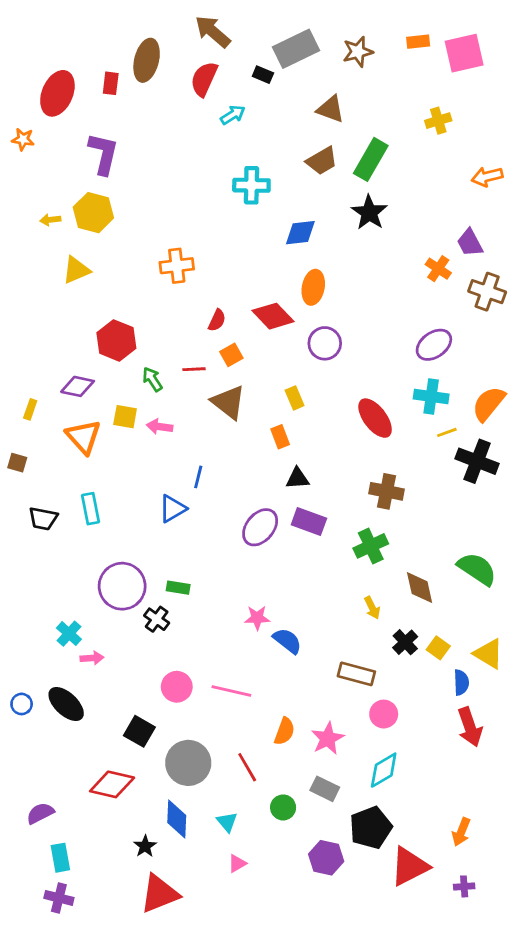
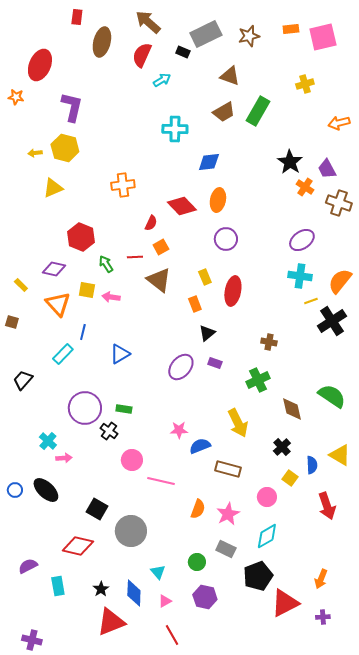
red rectangle: (111, 83) -> (77, 17), moved
black star: (369, 213) -> (290, 162), moved
red diamond: (273, 316) -> (182, 206), moved
yellow rectangle: (30, 409) -> (21, 285), turned -64
red ellipse: (375, 418) -> (233, 291), moved, turned 48
black cross: (477, 461) -> (332, 321), turned 36
blue line: (198, 477) -> (83, 332), moved
black triangle: (297, 478) -> (207, 333), turned -36
brown cross: (387, 491) -> (269, 342), size x0.7
cyan rectangle: (91, 509) -> (63, 354), turned 55
black trapezoid: (43, 519) -> (23, 380), moved, turned 120
purple rectangle: (309, 522) -> (215, 363), size x0.6
yellow arrow: (372, 608) -> (238, 423), moved, size x1.8
blue semicircle: (287, 641) -> (200, 446), turned -60
yellow square: (438, 648) -> (290, 478), moved
brown rectangle: (356, 674) -> (228, 469), moved
blue semicircle: (461, 682) -> (312, 465), moved
pink circle: (177, 687) -> (132, 460), moved
red line: (247, 767) -> (172, 635), moved
blue diamond: (177, 819) -> (134, 593), moved
cyan rectangle: (60, 858) -> (58, 586), moved
purple hexagon: (326, 858) -> (205, 597), moved
purple cross: (59, 898) -> (32, 640), moved

